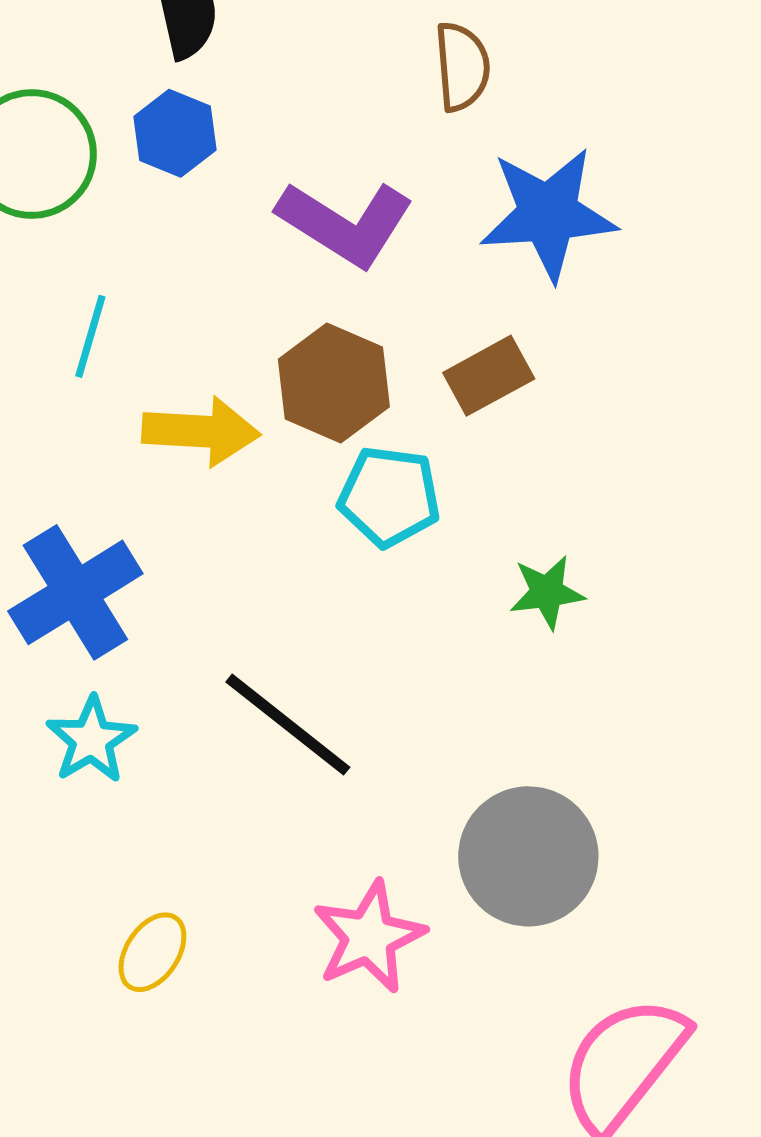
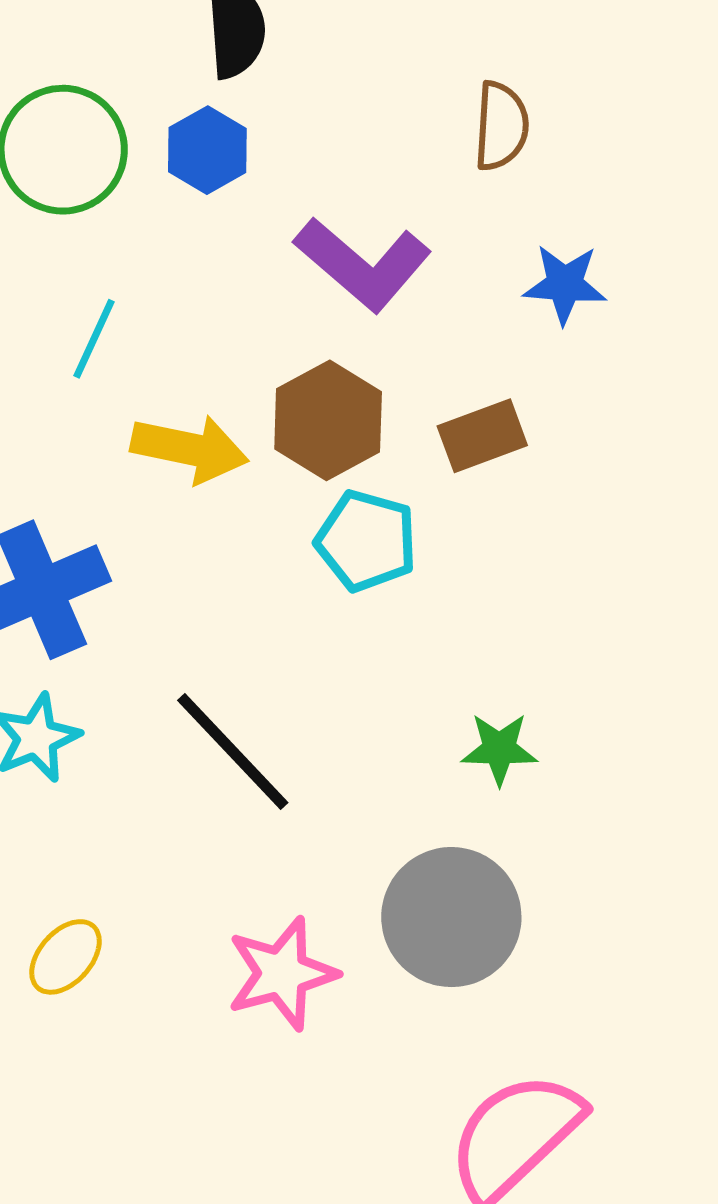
blue star: (548, 214) -> (565, 284), size x0.6
green star: (547, 592) -> (499, 749), moved

